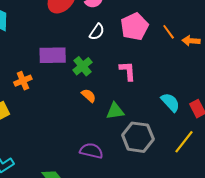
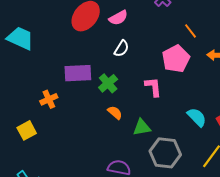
pink pentagon: (134, 27) -> (176, 59), moved
orange line: (169, 32) -> (191, 31), moved

